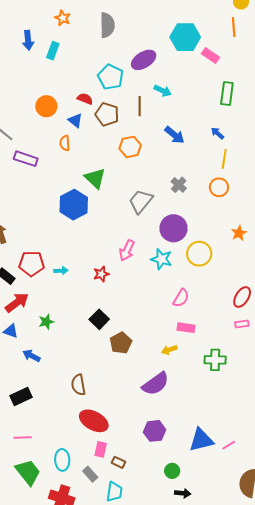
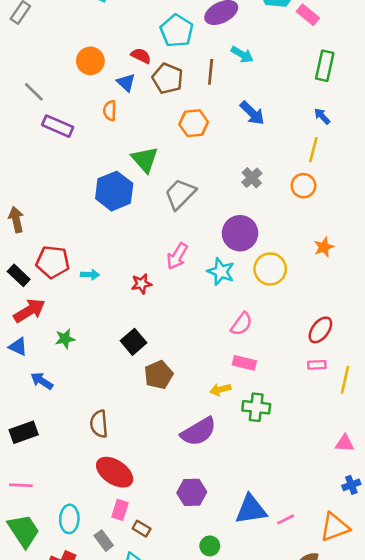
blue arrow: (217, 133) -> (322, 116), moved
gray trapezoid: (141, 201) -> (180, 194), moved
green cross: (215, 360) -> (256, 407), moved

